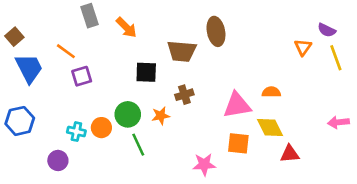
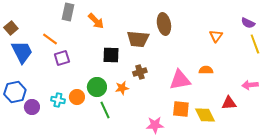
gray rectangle: (90, 16) -> (68, 12), turned 30
orange triangle: (303, 47) -> (216, 36), moved
pink arrow: (338, 122) -> (250, 85), moved
yellow diamond: (270, 128) -> (205, 115), moved
red triangle: (290, 154) -> (229, 103), moved
purple circle: (58, 160) -> (32, 107), moved

